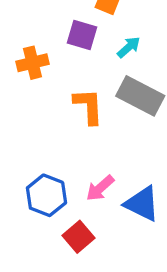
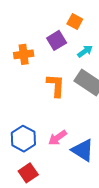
purple square: (82, 35) -> (57, 40), turned 36
red square: (79, 237) -> (28, 173), moved

